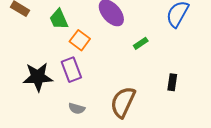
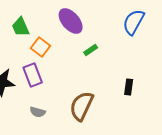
green rectangle: (141, 43) -> (91, 50), moved

